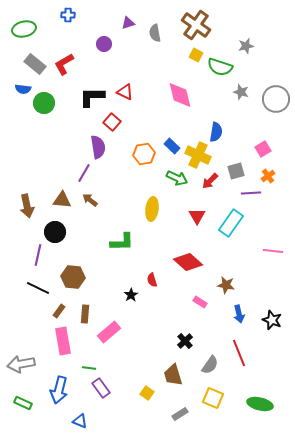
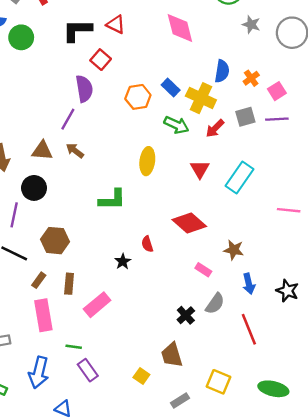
orange cross: (268, 176) -> (251, 78), moved
purple line: (251, 193) -> (277, 119), moved
gray semicircle: (210, 365) -> (215, 304), moved

